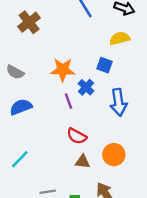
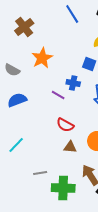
orange star: (63, 70) -> (42, 58), moved, turned -30
blue cross: (86, 87) -> (73, 83), turned -32
purple line: (69, 101) -> (58, 95), turned -40

